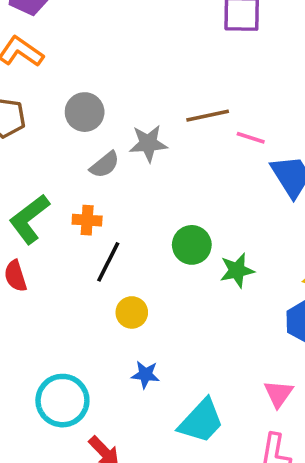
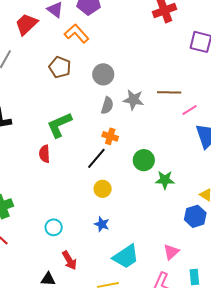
pink line: (251, 138) -> (190, 110), turned -63
gray semicircle: (105, 165) -> (107, 105), turned -48
orange cross: (87, 220) -> (110, 136), moved
cyan circle: (62, 401) -> (54, 227), size x0.6

